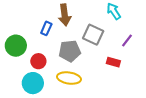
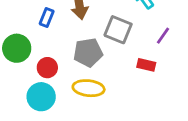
blue rectangle: (46, 28) -> (47, 17), moved

